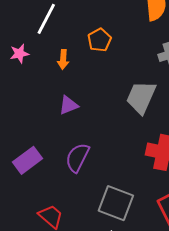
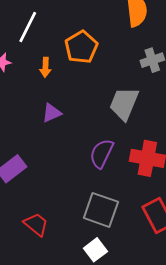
orange pentagon: (99, 40) -> (81, 47), size x1.4
purple semicircle: (77, 158) -> (102, 153), moved

